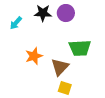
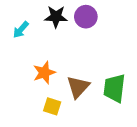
green trapezoid: (80, 48) -> (114, 88), moved, turned 100
yellow square: (65, 88) -> (52, 106), moved

